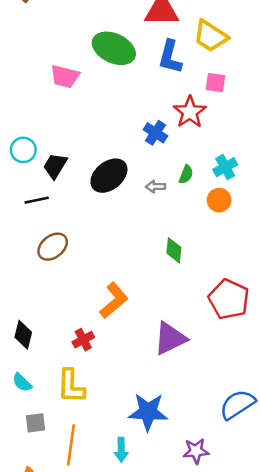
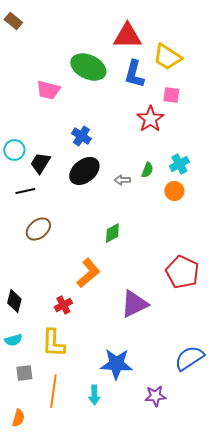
blue cross: (155, 133) -> (81, 136), moved
green diamond: (174, 250) -> (112, 233), moved, turned 55
cyan semicircle: (22, 382) -> (13, 340), turned -60

